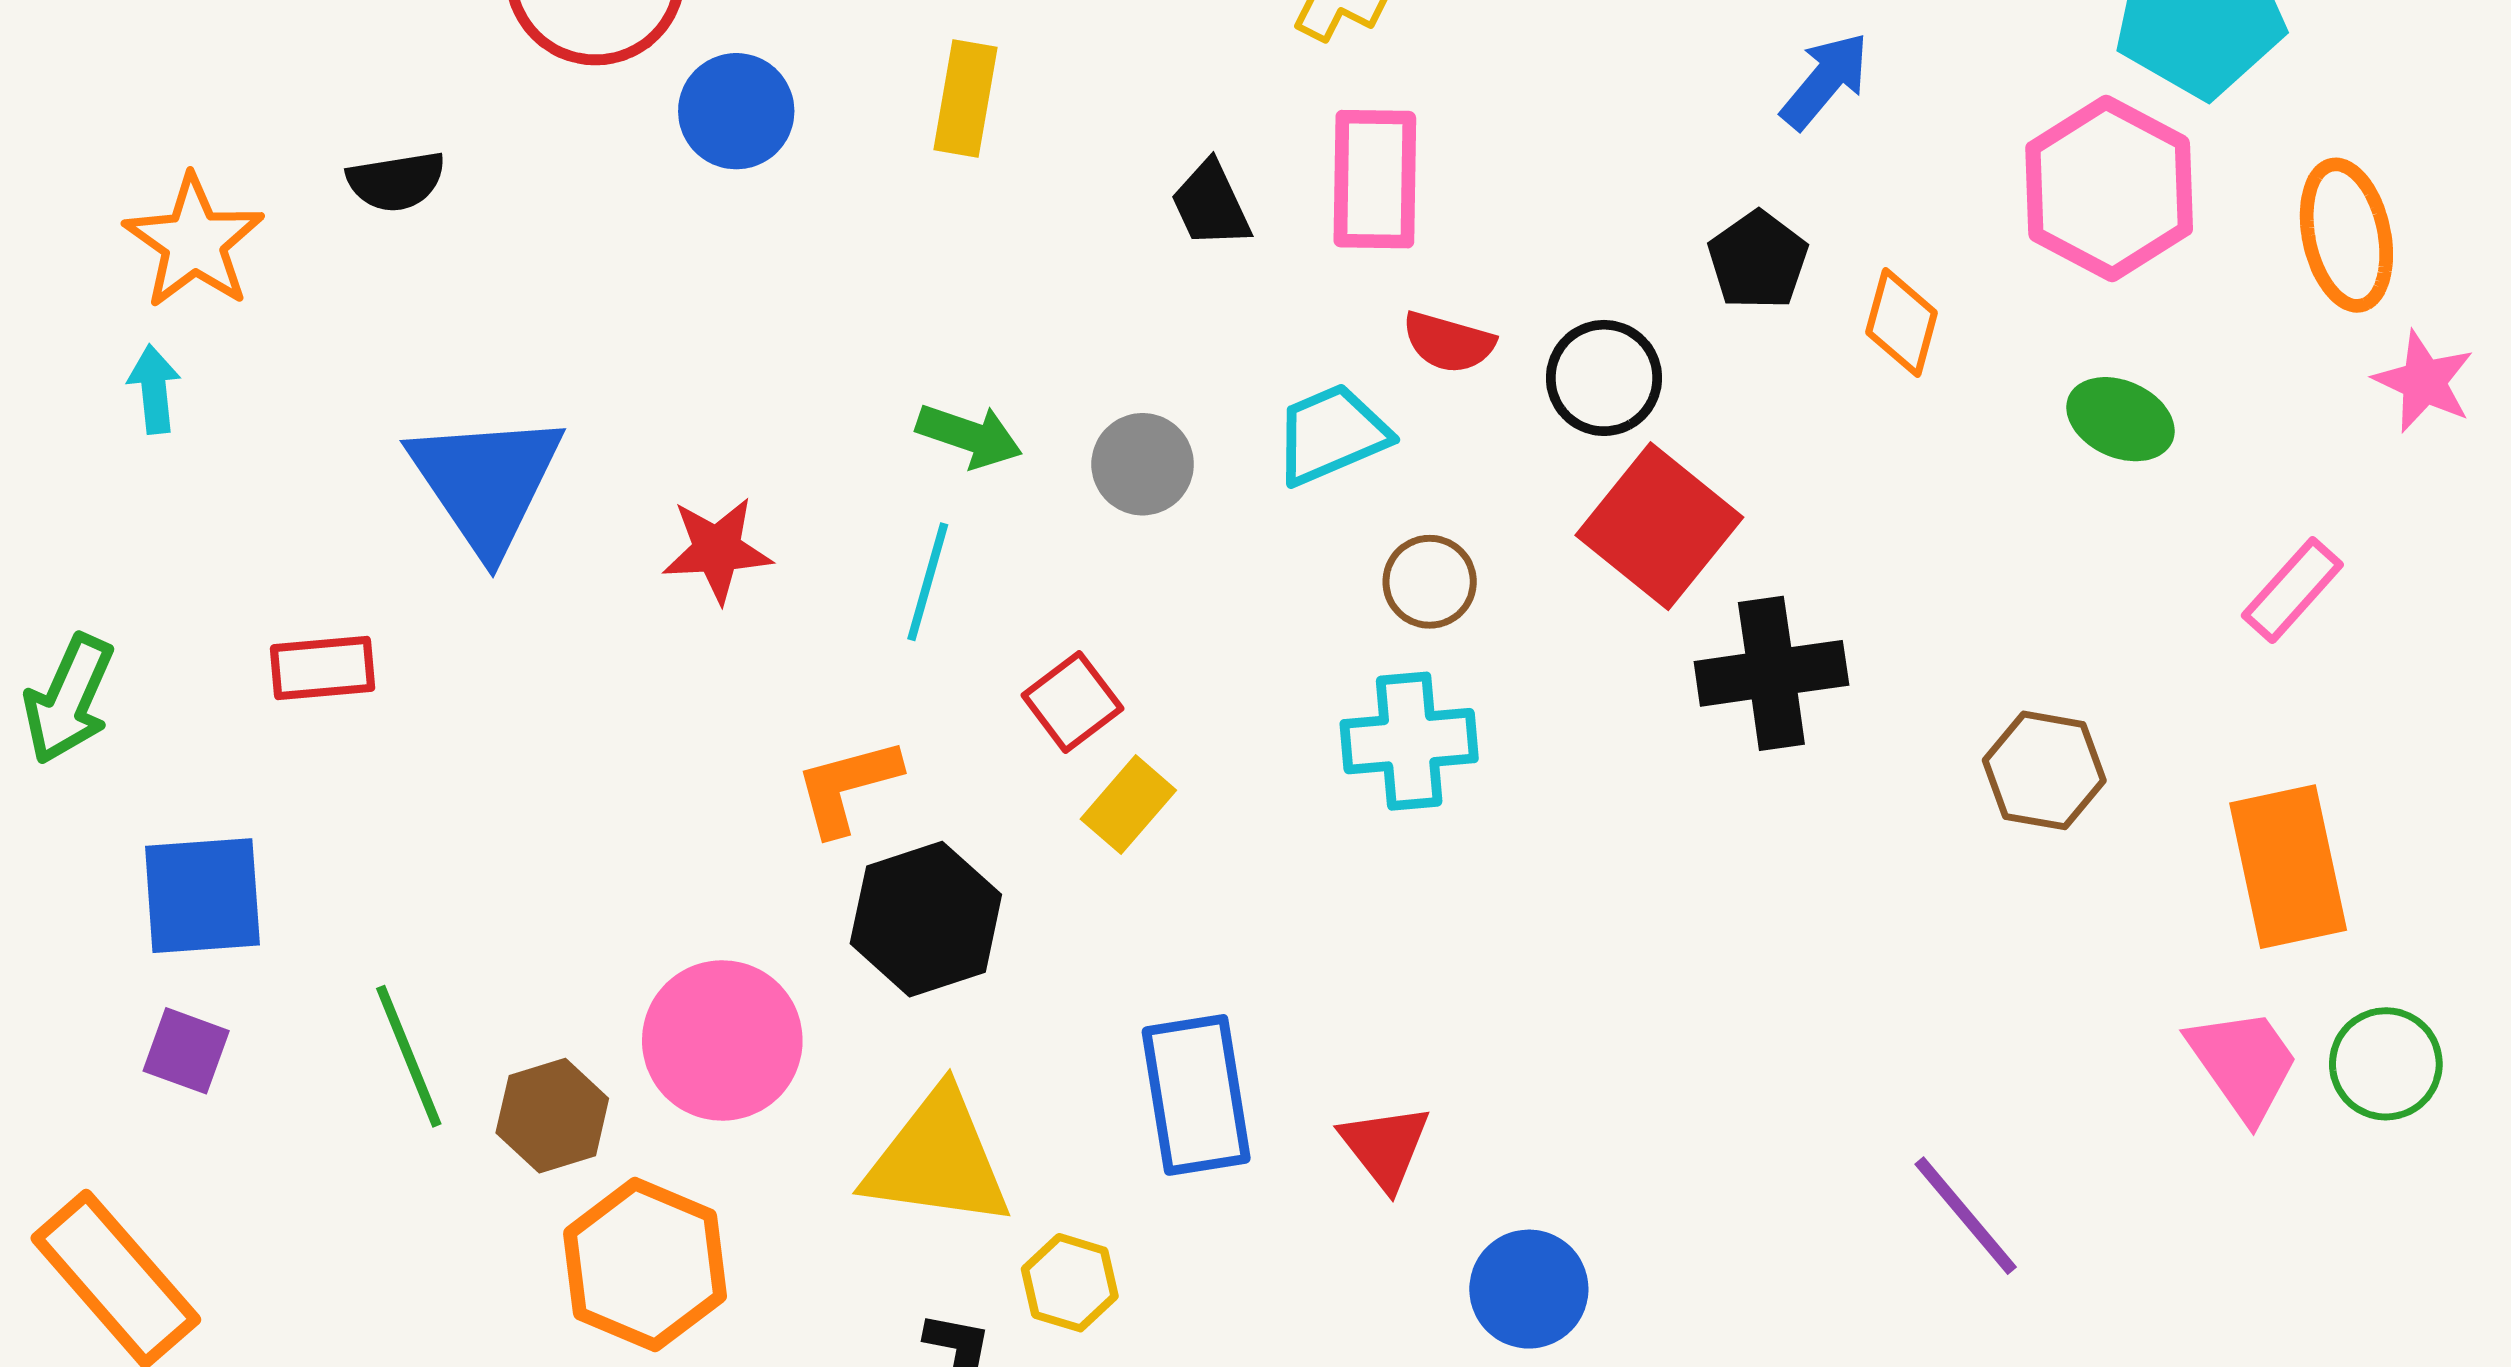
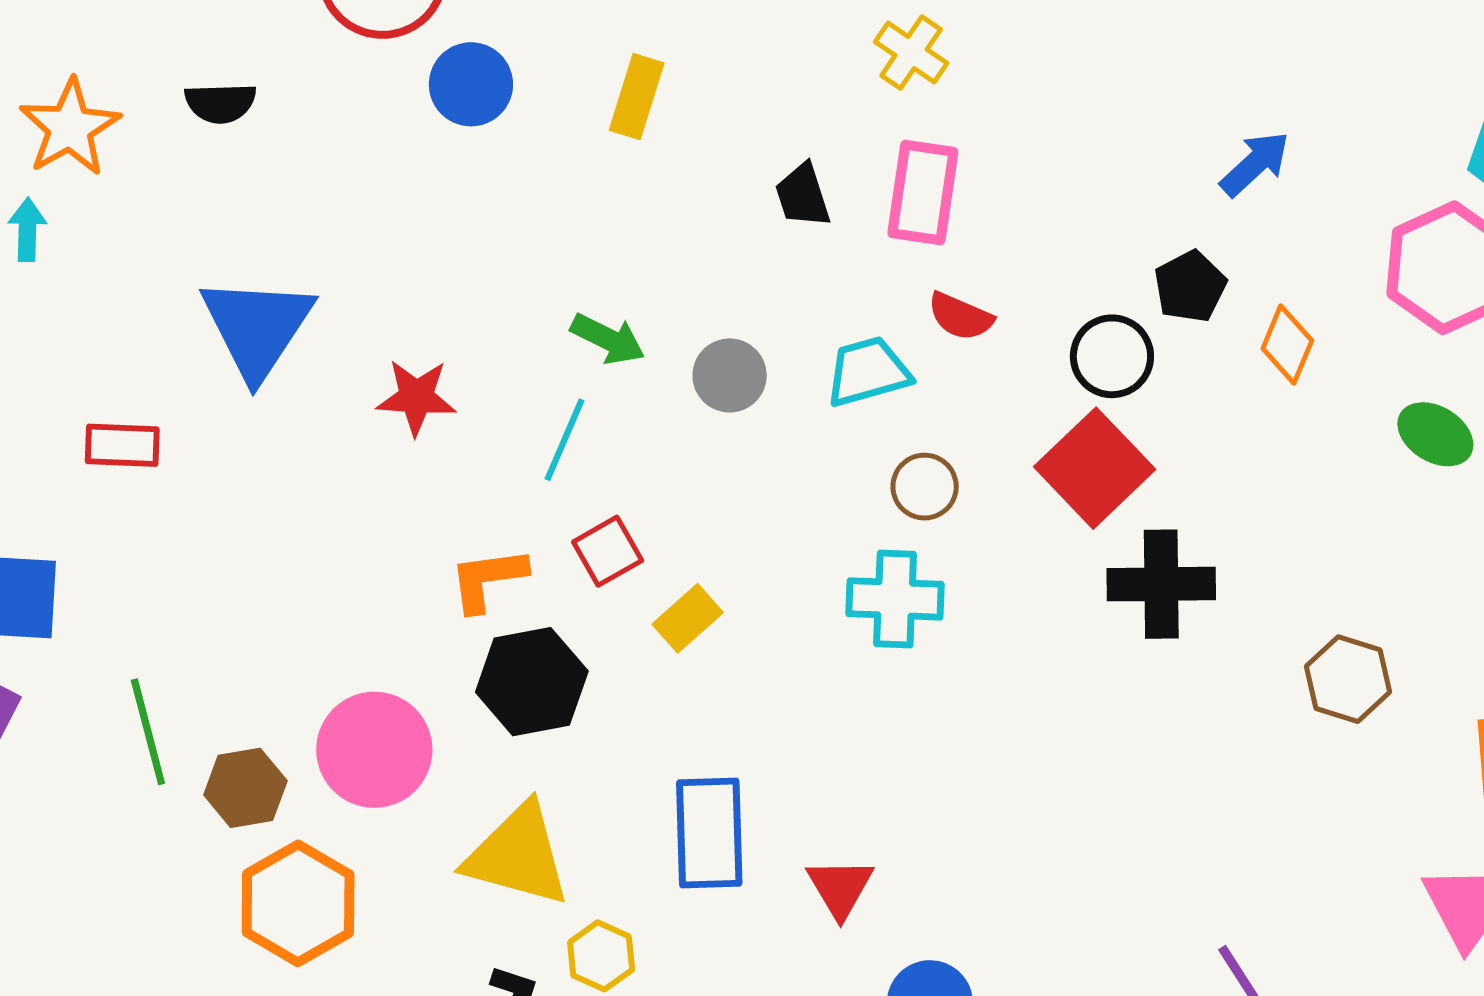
black circle: (1604, 378) -> (1112, 356), moved
red square: (1072, 702) -> (608, 551), moved

